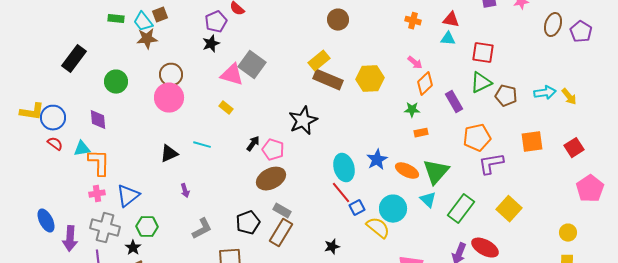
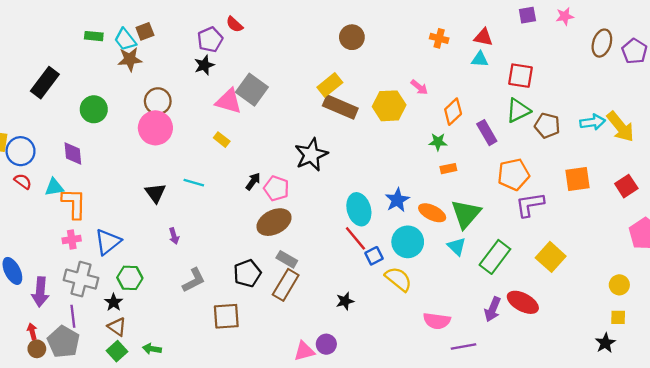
pink arrow: (415, 63) -> (419, 87), moved
yellow arrow: (569, 97) -> (620, 127), size x1.6
black triangle: (169, 154) -> (155, 193), turned -42
cyan circle: (393, 209) -> (408, 242), moved

